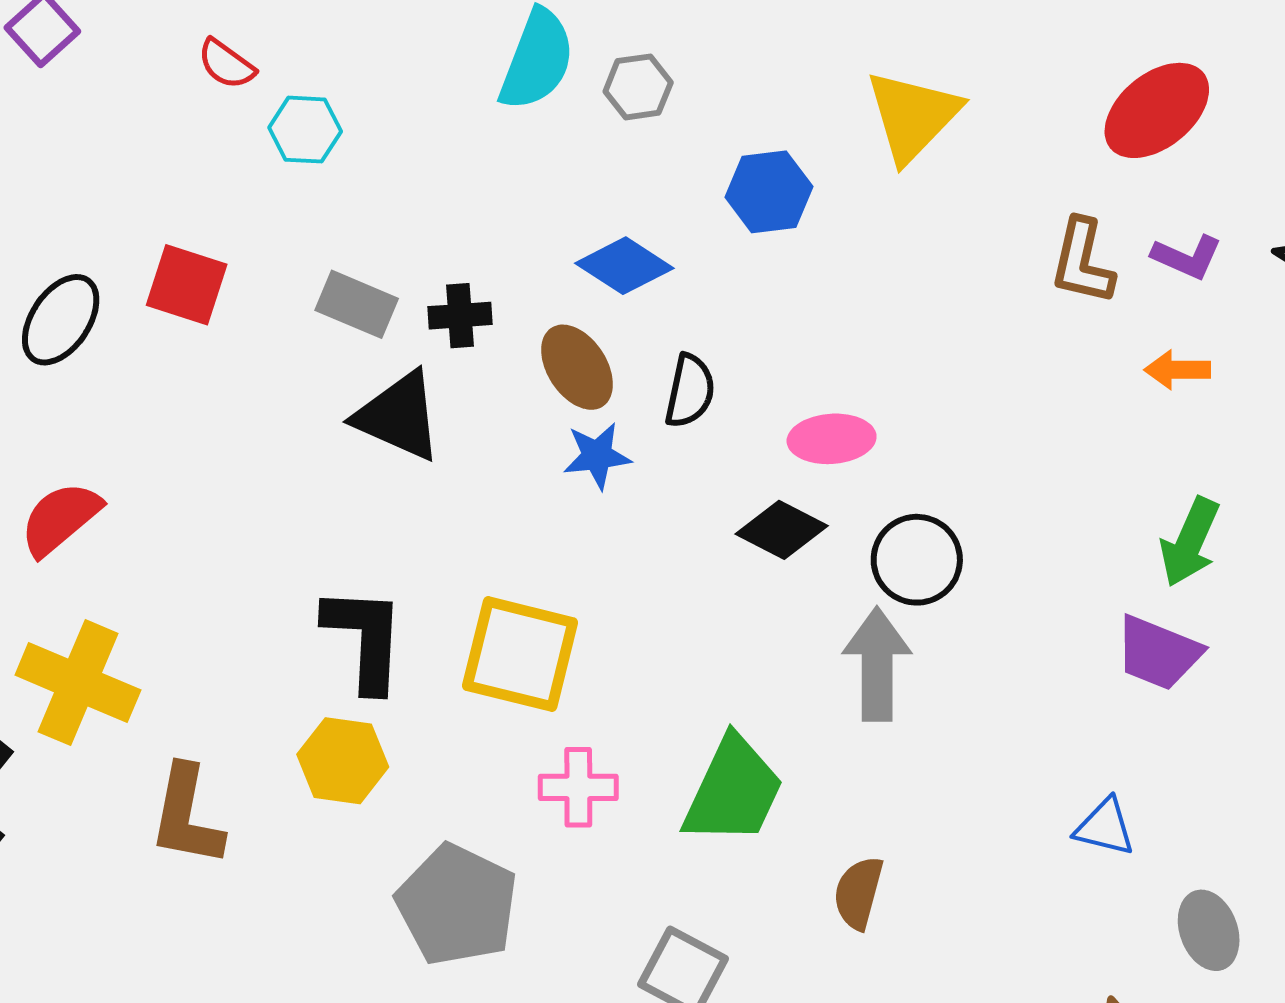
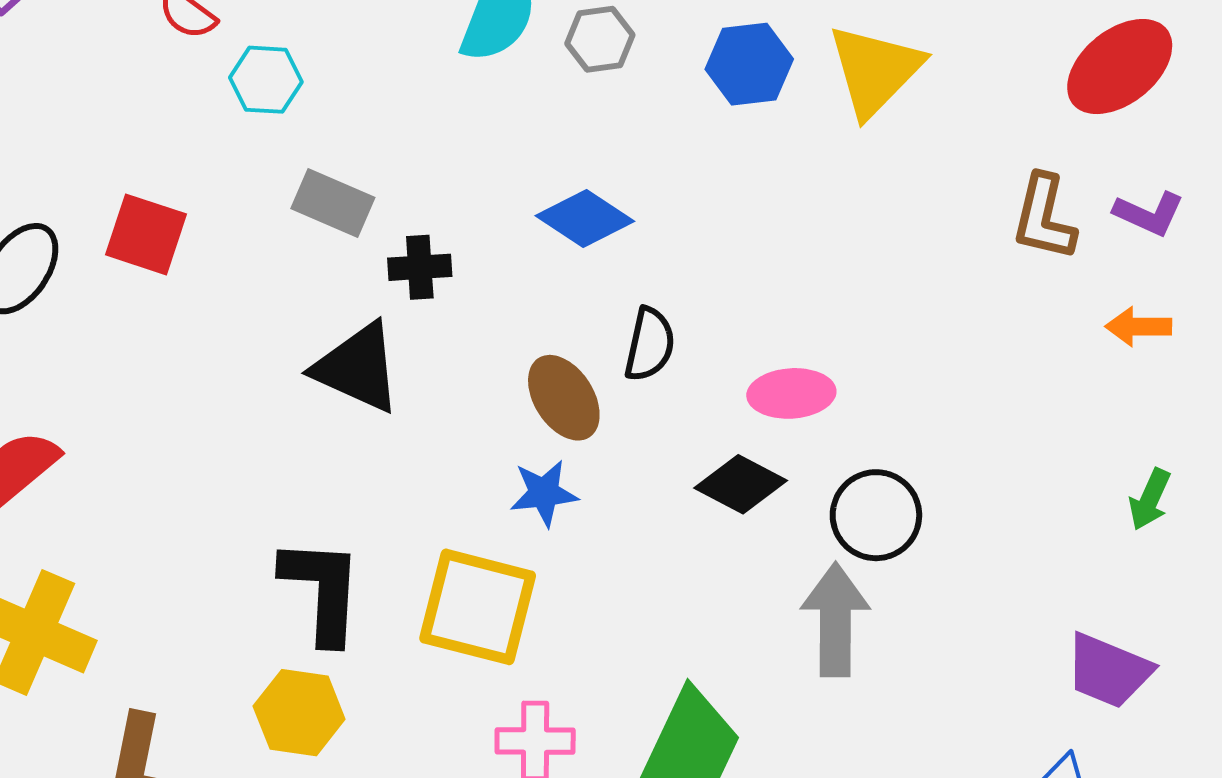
blue hexagon: (769, 192) -> (749, 64), moved
gray rectangle: (357, 304) -> (333, 203), moved
brown ellipse: (577, 367) -> (564, 398), moved
blue star: (597, 456) -> (544, 493), moved
green arrow: (1190, 542) -> (1150, 499), size x0.7
purple trapezoid: (1158, 653) -> (1109, 671), moved

